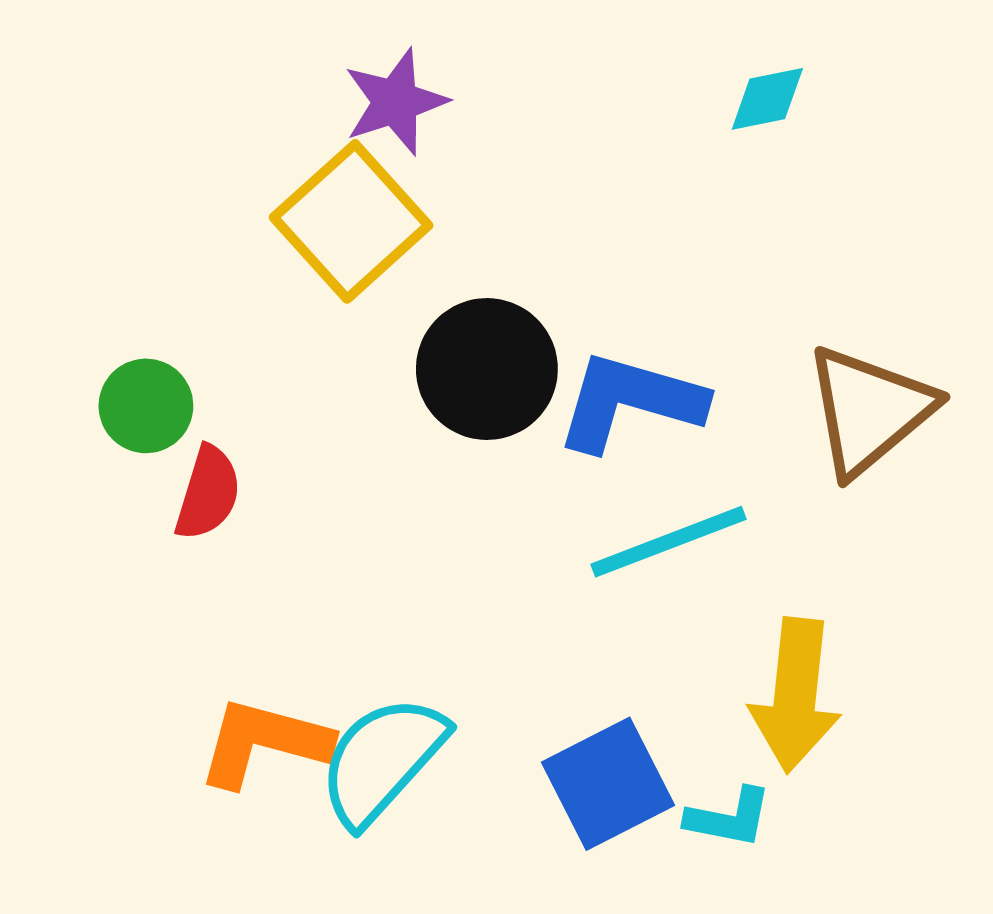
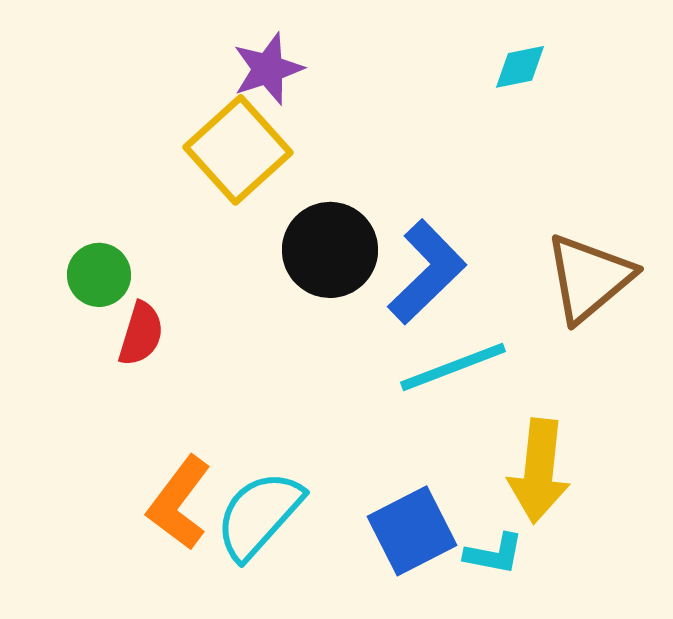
blue L-shape: (630, 401) -> (427, 272), turned 120
orange L-shape: (264, 742) -> (179, 503), turned -68

